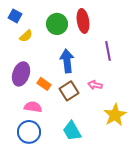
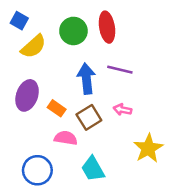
yellow semicircle: (26, 36) -> (33, 46), size x1.5
purple line: (108, 51) -> (120, 70), moved, turned -66
pink semicircle: (33, 107) -> (66, 138), moved

